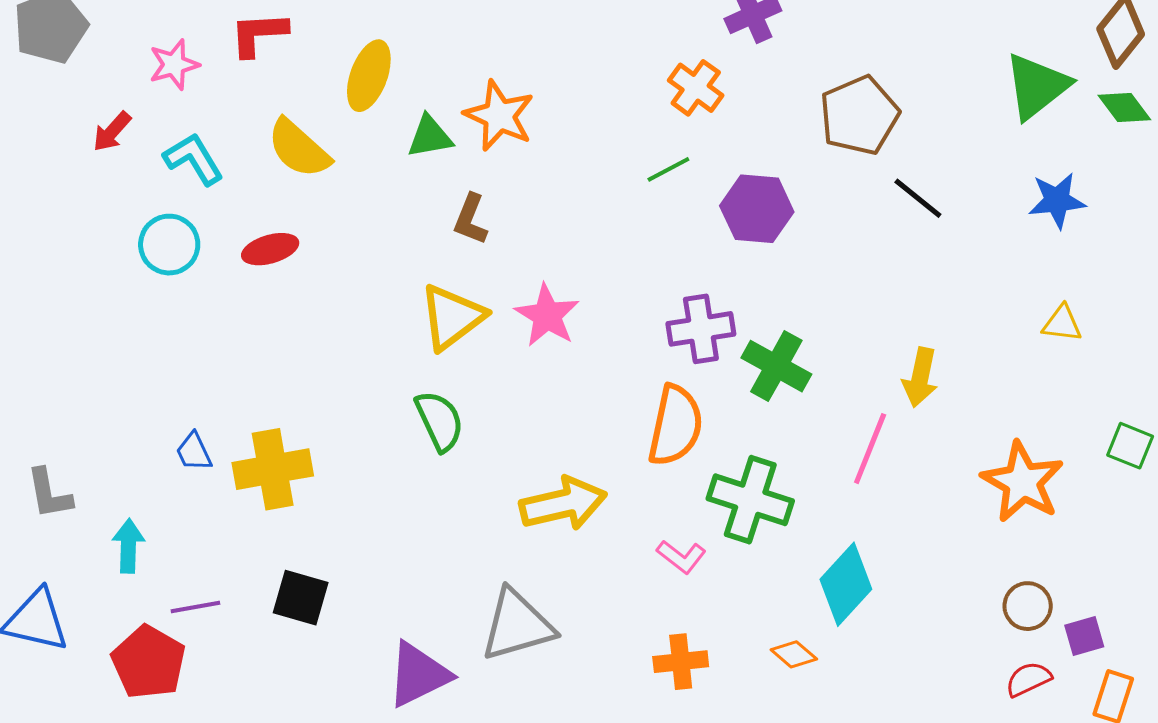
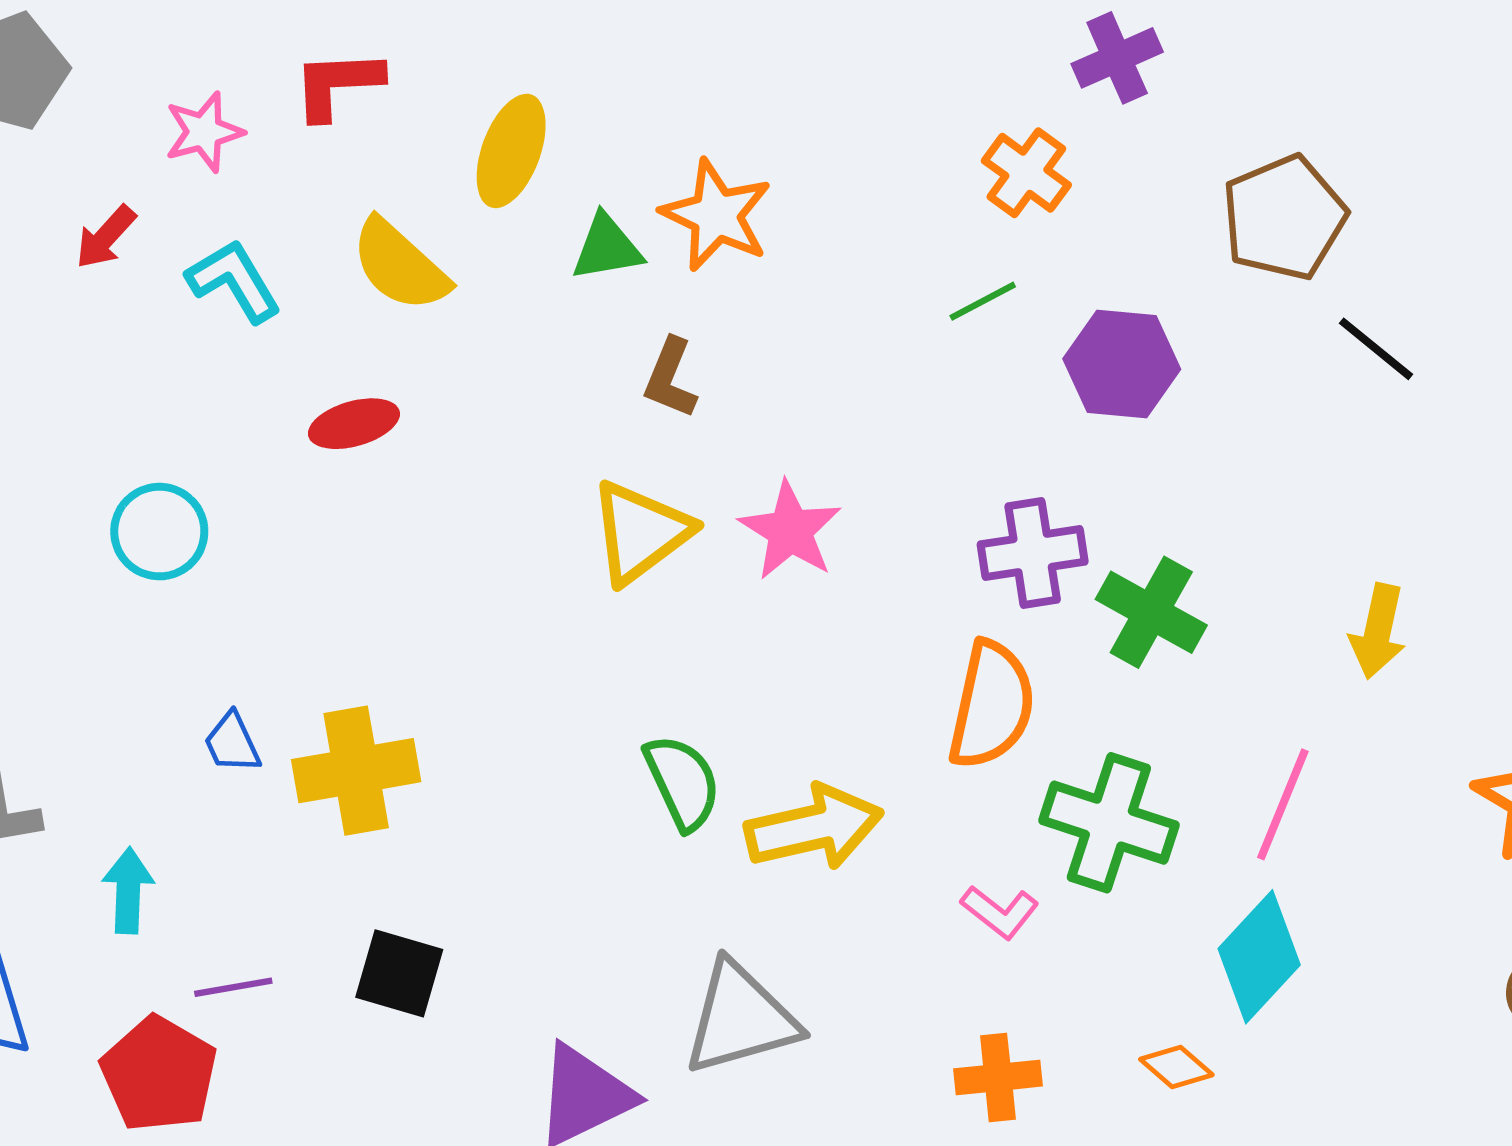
cyan circle: (169, 245) -> (159, 532), moved
green semicircle: (439, 421) -> (682, 782), moved
pink line: (870, 449) -> (1283, 804), moved

